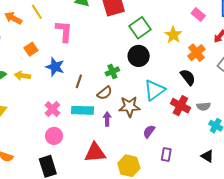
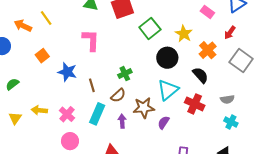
pink L-shape: (64, 31) -> (91, 40), moved
black circle: (139, 56) -> (167, 58), moved
yellow arrow: (22, 76) -> (39, 110), moved
brown line: (79, 81) -> (92, 85), turned -32
gray semicircle: (204, 106) -> (227, 99), moved
cyan rectangle: (83, 110) -> (97, 114), turned -65
purple semicircle: (149, 131) -> (164, 123), moved

